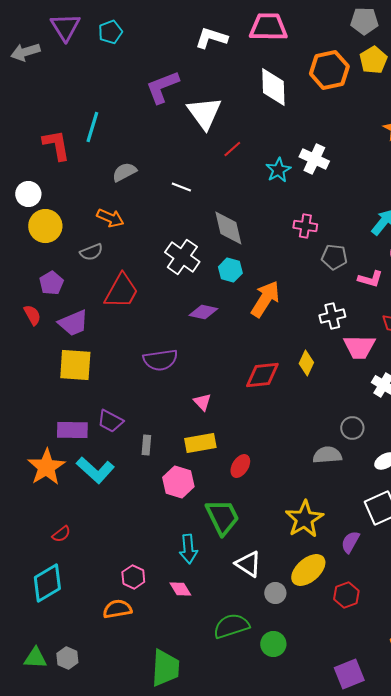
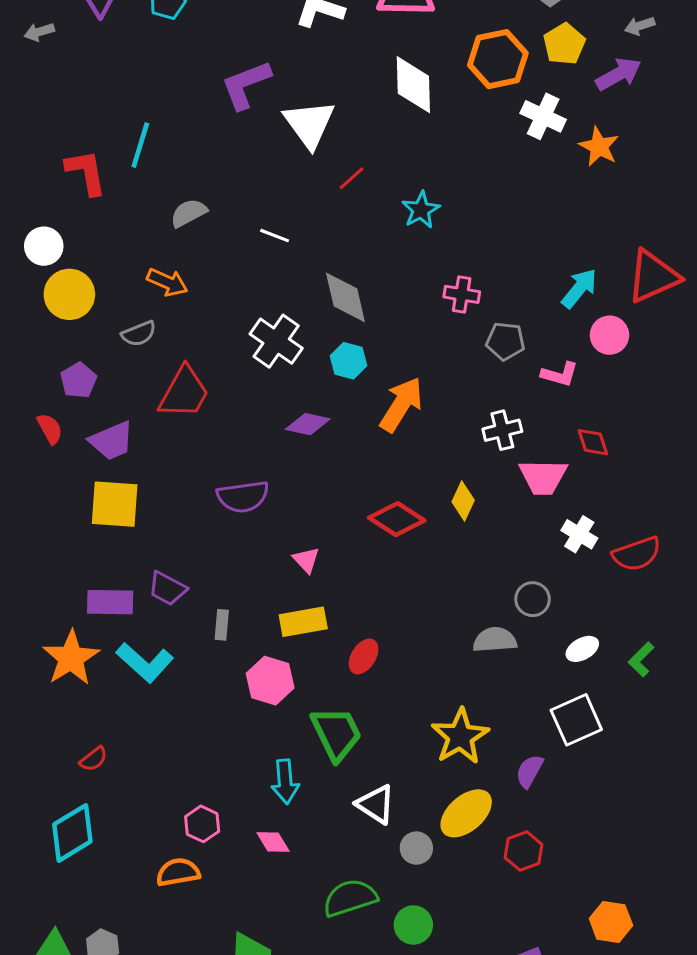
gray arrow: (25, 52) -> (39, 32), size x0.7
white cross: (314, 159) -> (543, 116), moved
red diamond: (262, 375) -> (397, 519), turned 39

